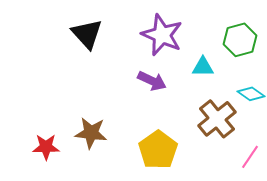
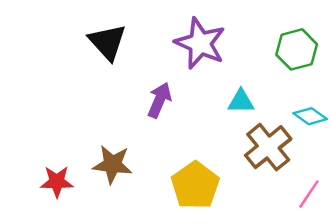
cyan triangle: (203, 67) -> (241, 101), moved
purple arrow: (152, 81) -> (159, 100), moved, turned -92

